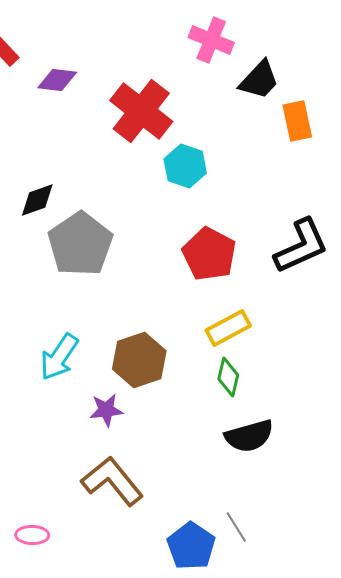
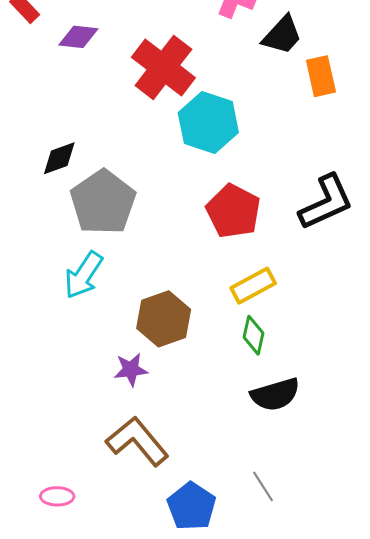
cyan hexagon: (185, 166) -> (208, 123), size x1.4
cyan arrow: (59, 357) -> (83, 275), moved
blue pentagon: (191, 546) -> (191, 506), moved

